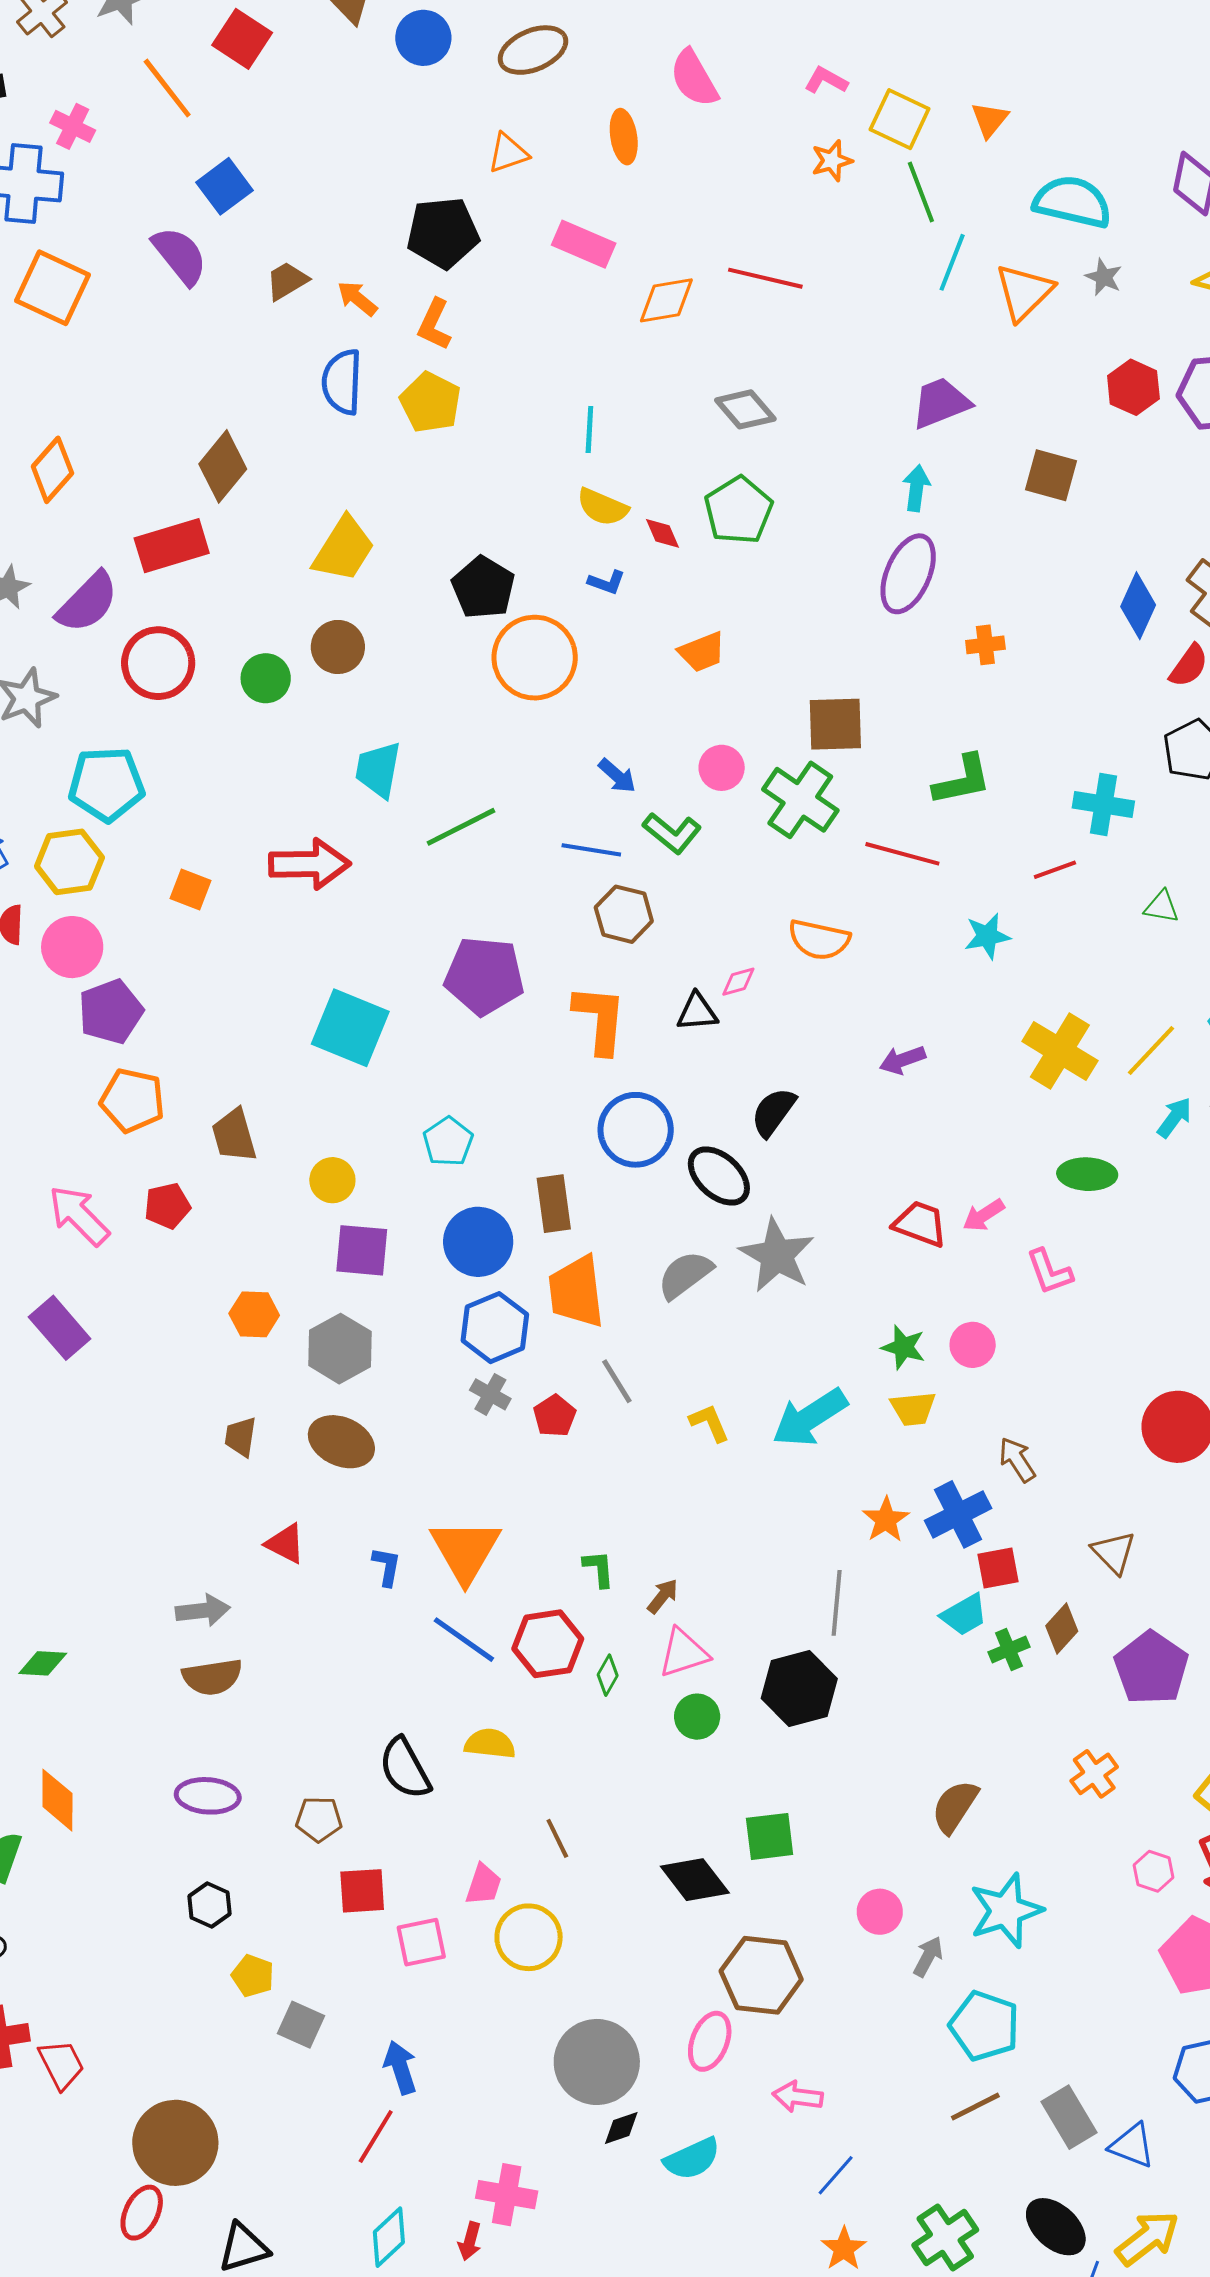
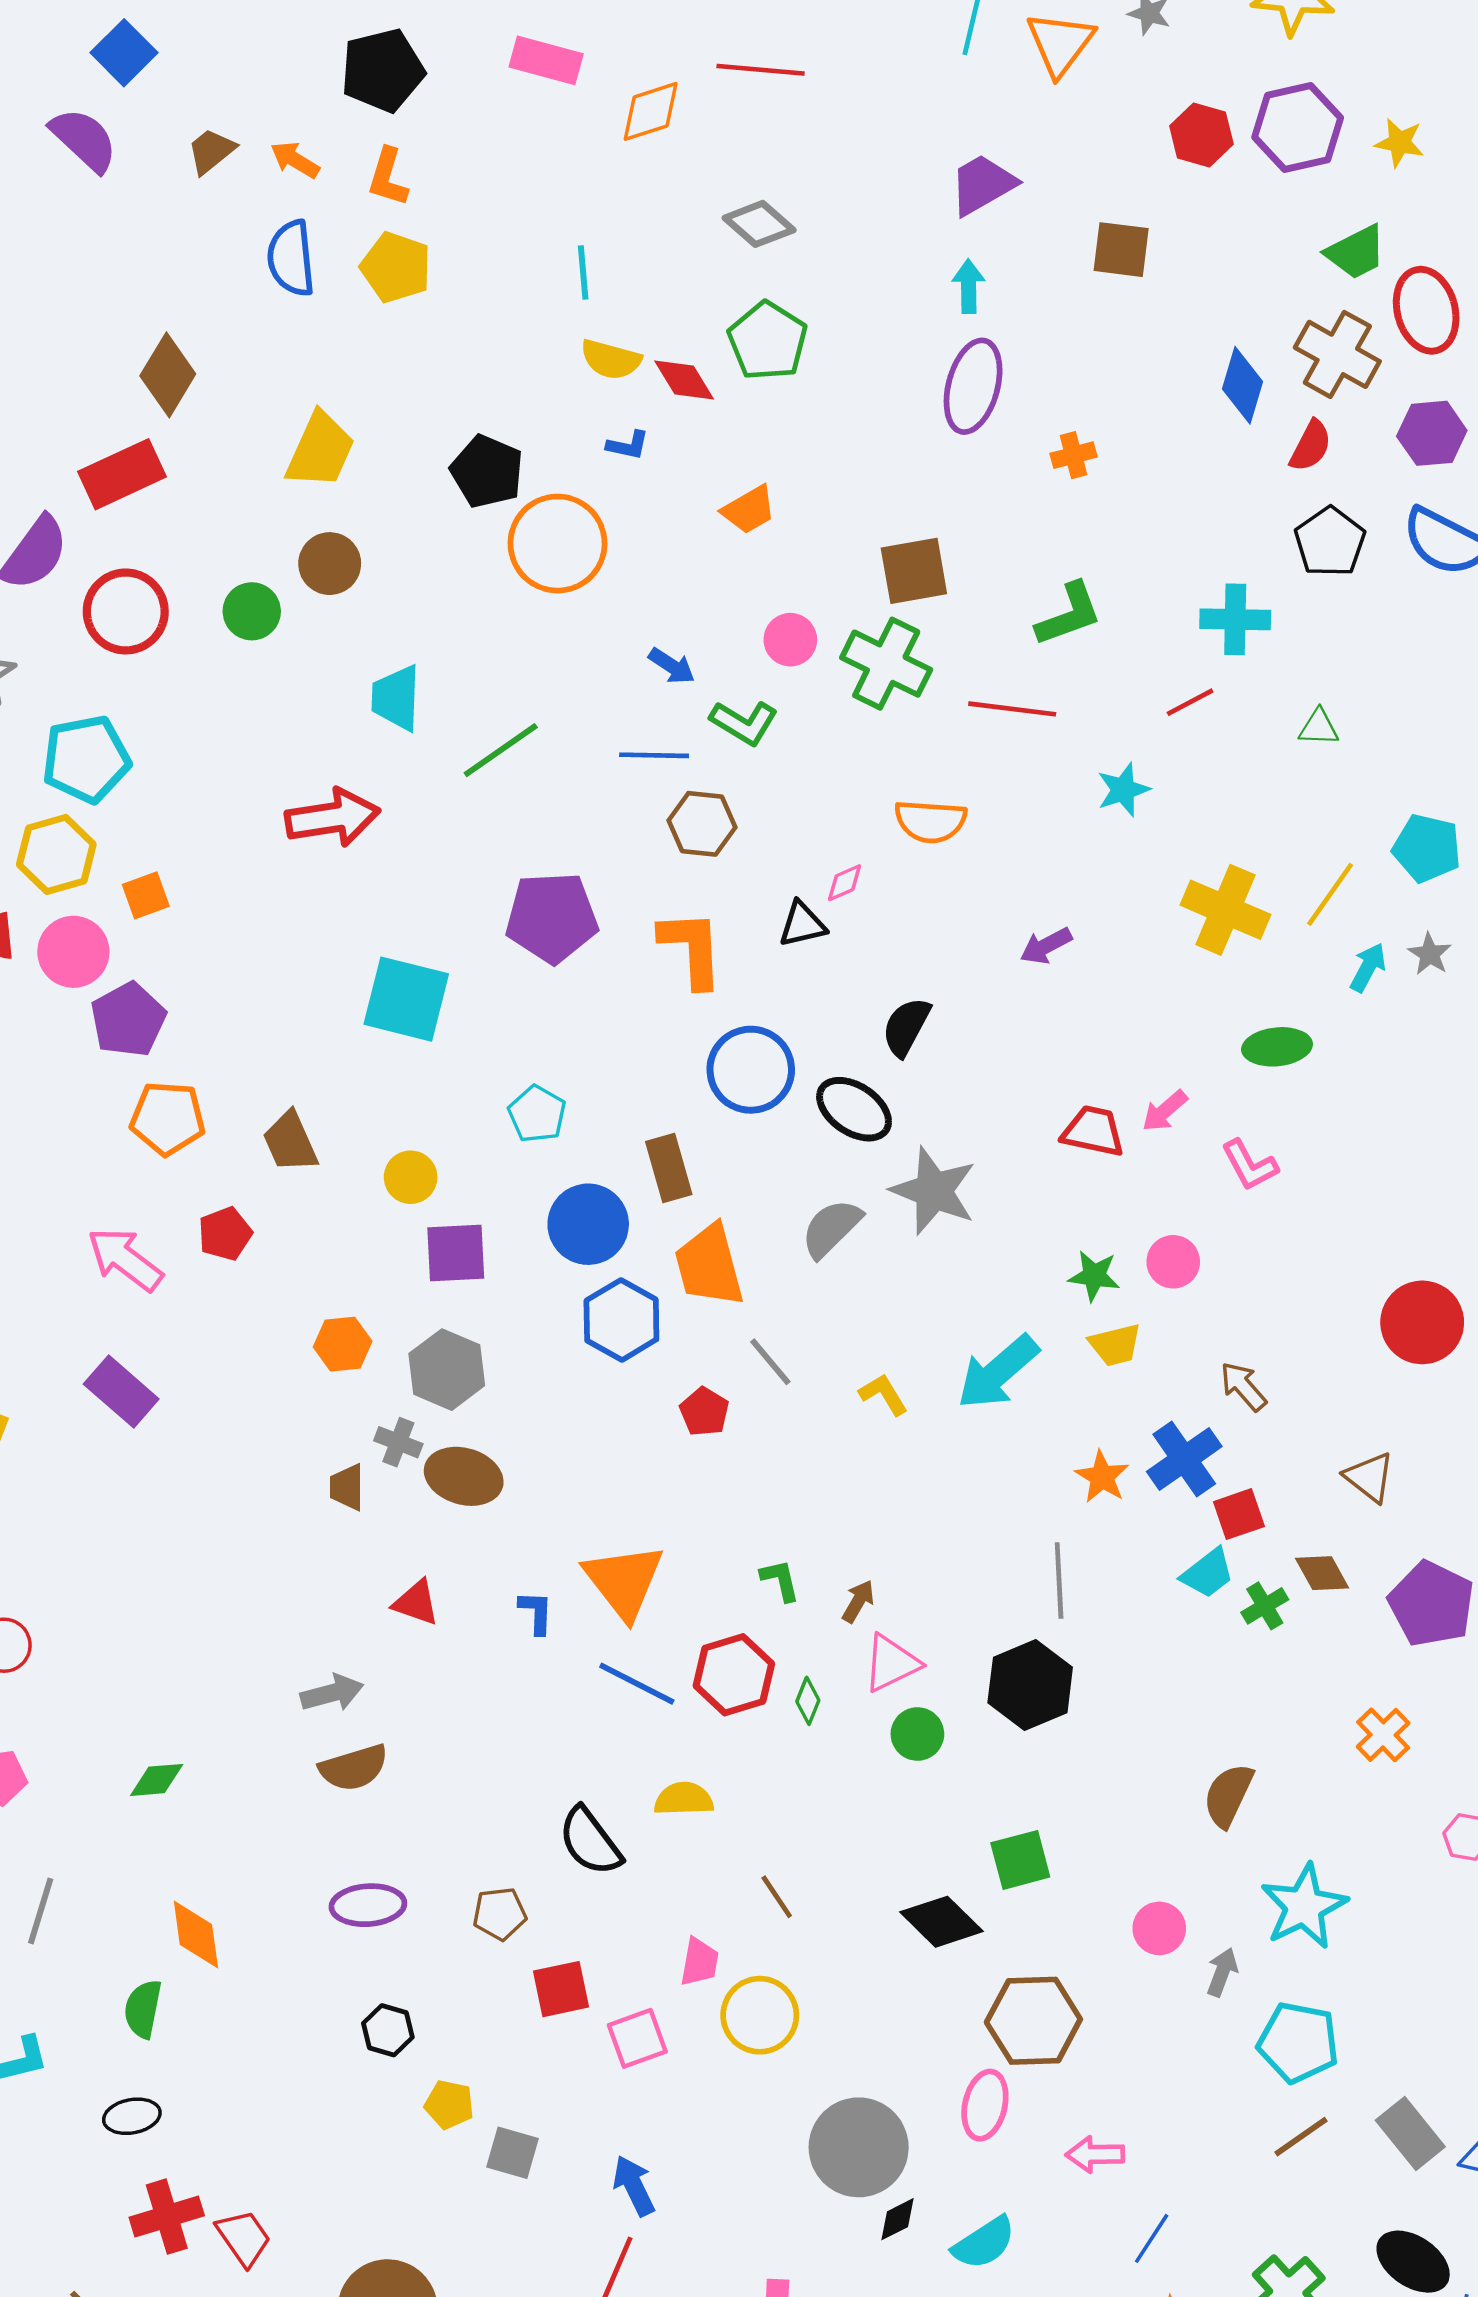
red diamond: (663, 533) -> (684, 380), size x1.4
orange square: (190, 890) -> (146, 895), moved, turned -33
gray cross: (490, 1394) -> (398, 1442), moved
brown diamond: (1062, 1629) -> (1322, 1573), turned -63

